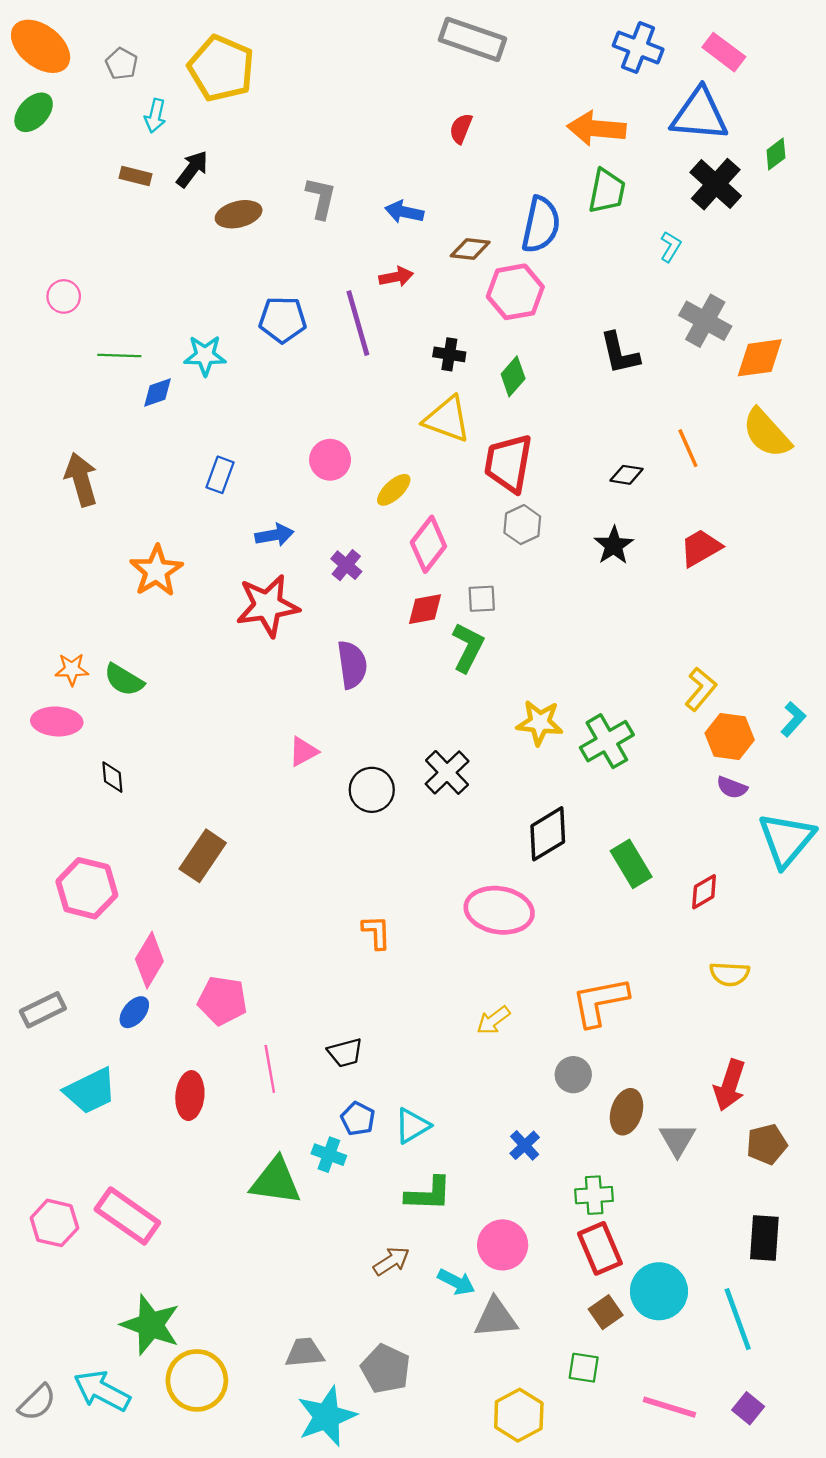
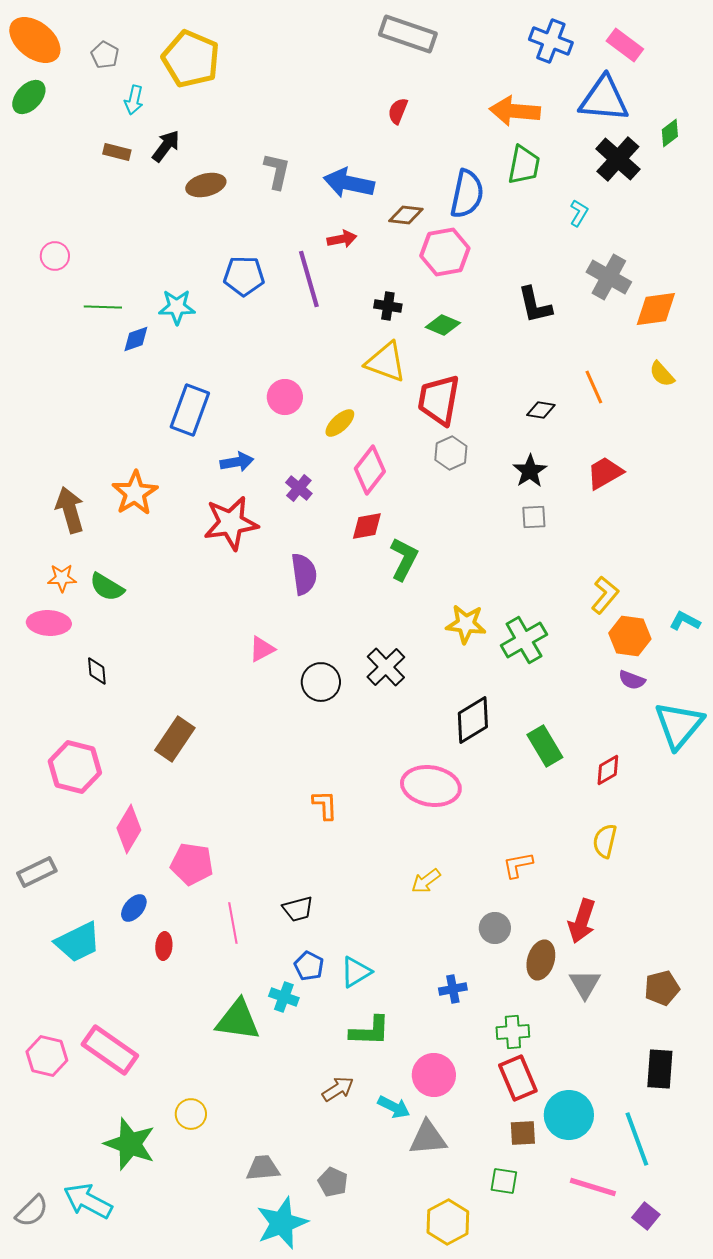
blue arrow: (404, 212) -> (349, 183), size x1.5
green diamond: (513, 376) -> (443, 325), turned 72
yellow semicircle: (767, 433) -> (662, 374), size x0.6
blue rectangle: (220, 475) -> (190, 410), size x1.6
brown arrow: (81, 479) -> (70, 510), moved
gray square: (482, 599) -> (534, 517), moved
cyan L-shape: (793, 719) -> (685, 621), turned -104
yellow semicircle: (730, 974) -> (605, 841), moved, turned 100
orange L-shape: (600, 1002) -> (518, 865), size x0.6
blue ellipse: (134, 1012) -> (134, 908), moved
red arrow: (730, 1085) -> (582, 921), moved
red ellipse: (190, 1096) -> (164, 946), size x0.7
blue cross: (525, 1145) -> (453, 989), turned 32
brown square: (606, 1312) -> (523, 1133), turned 32
gray pentagon: (386, 1369) -> (333, 1182), size x0.7
yellow circle: (197, 1380) -> (191, 1114), moved, size x0.6
pink line: (669, 1407) -> (593, 1187), moved

